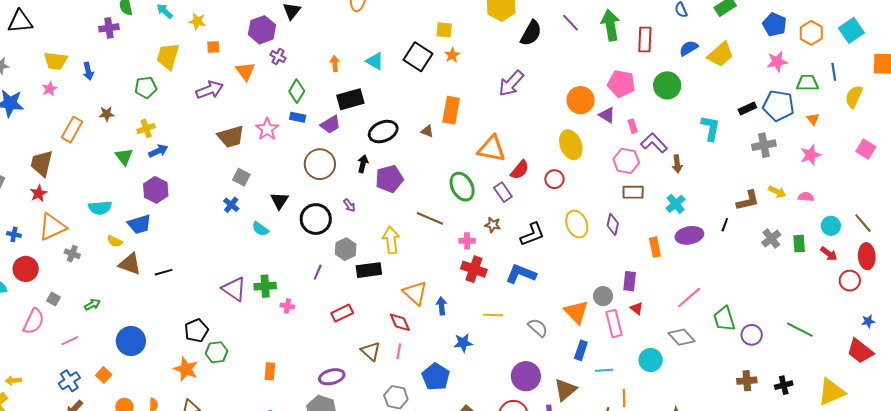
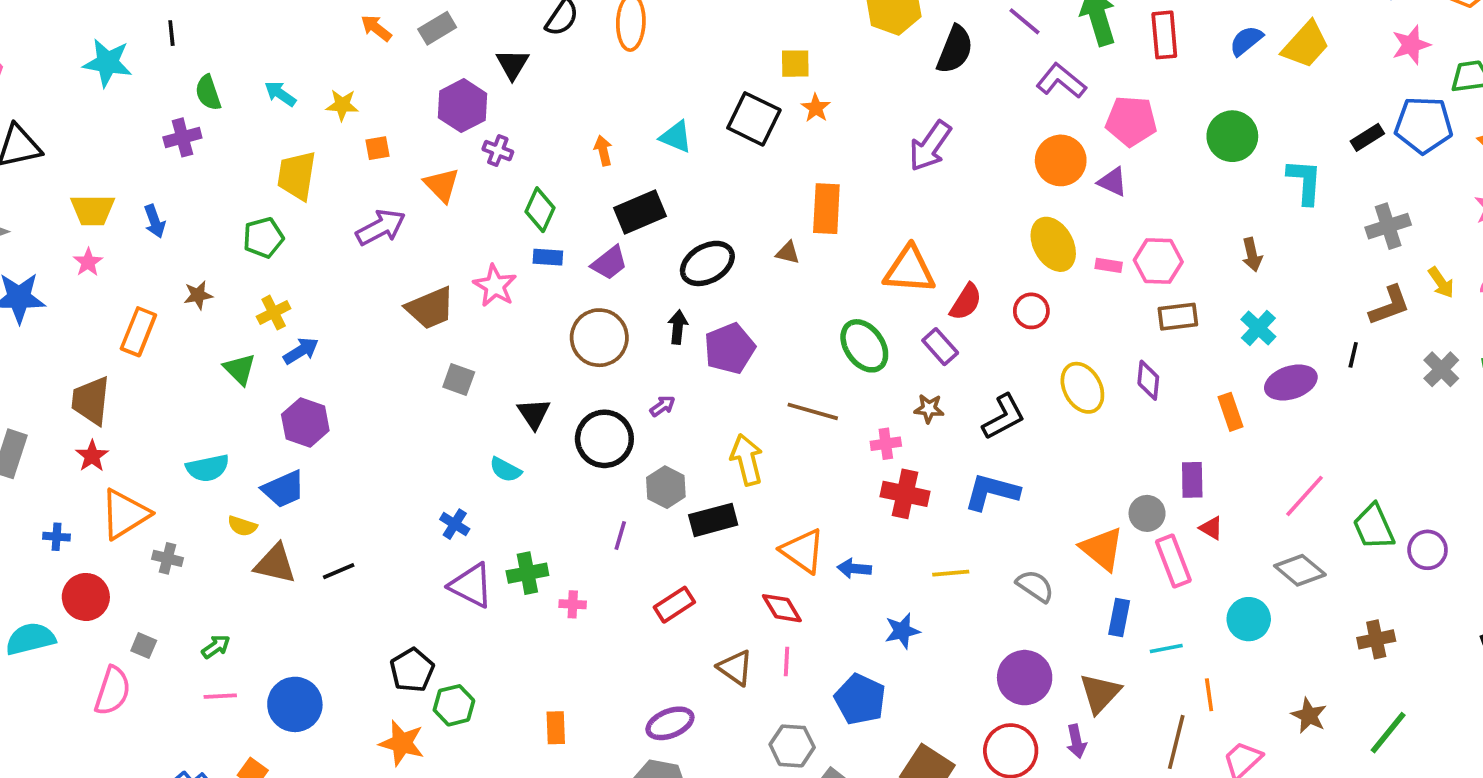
green circle: (667, 85) -> (1232, 136), moved
pink rectangle: (633, 126) -> (1109, 265), moved, turned -56
purple L-shape: (654, 143) -> (1061, 81), moved
gray cross: (764, 145) -> (1388, 226), moved
yellow arrow: (777, 192) -> (1441, 282), turned 36
blue cross: (231, 205) -> (455, 524), moved
purple arrow: (349, 205) -> (663, 406), turned -80
blue arrow: (442, 306) -> (854, 569), turned -72
pink line: (70, 341) -> (220, 696), moved, turned 30
brown cross: (747, 381) -> (1376, 639), moved

